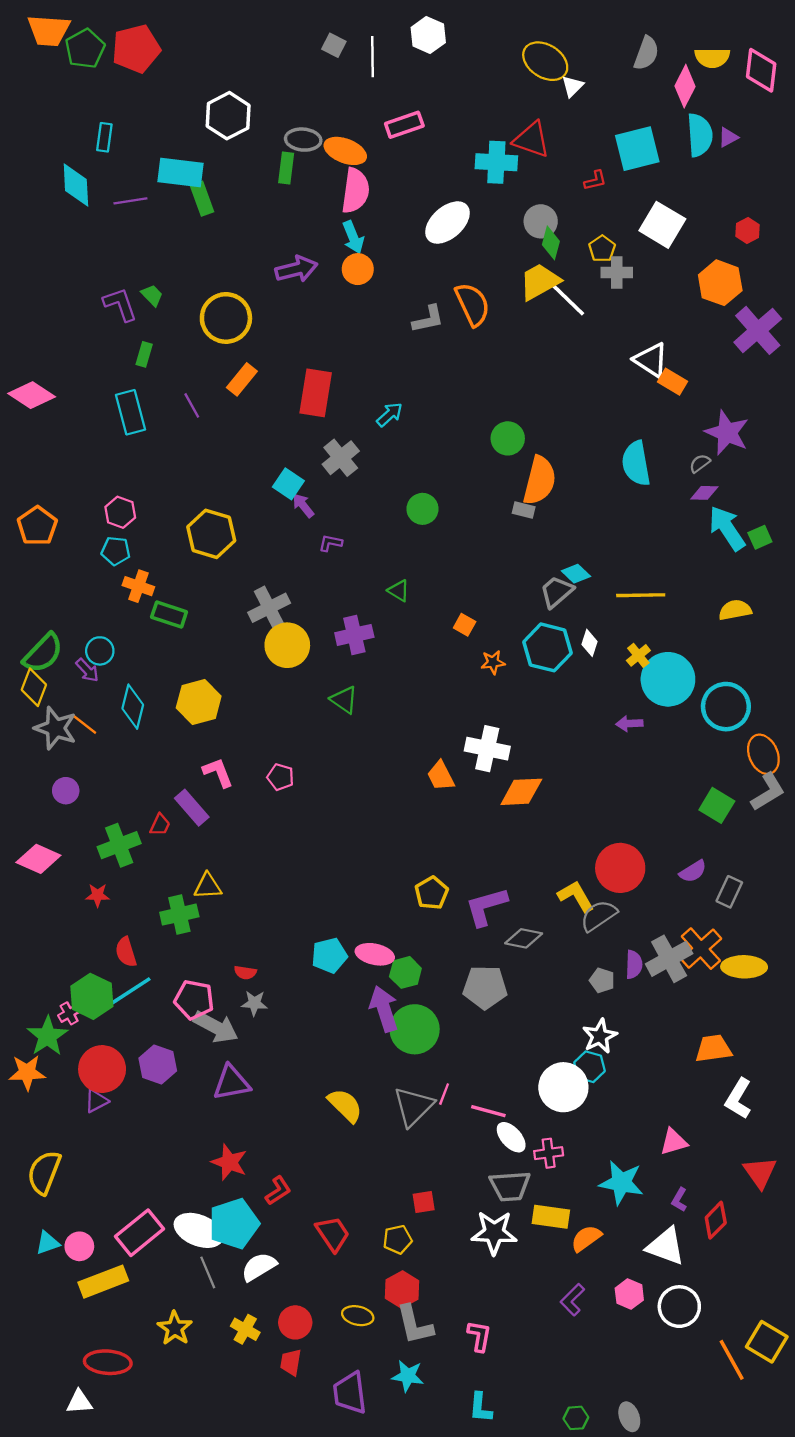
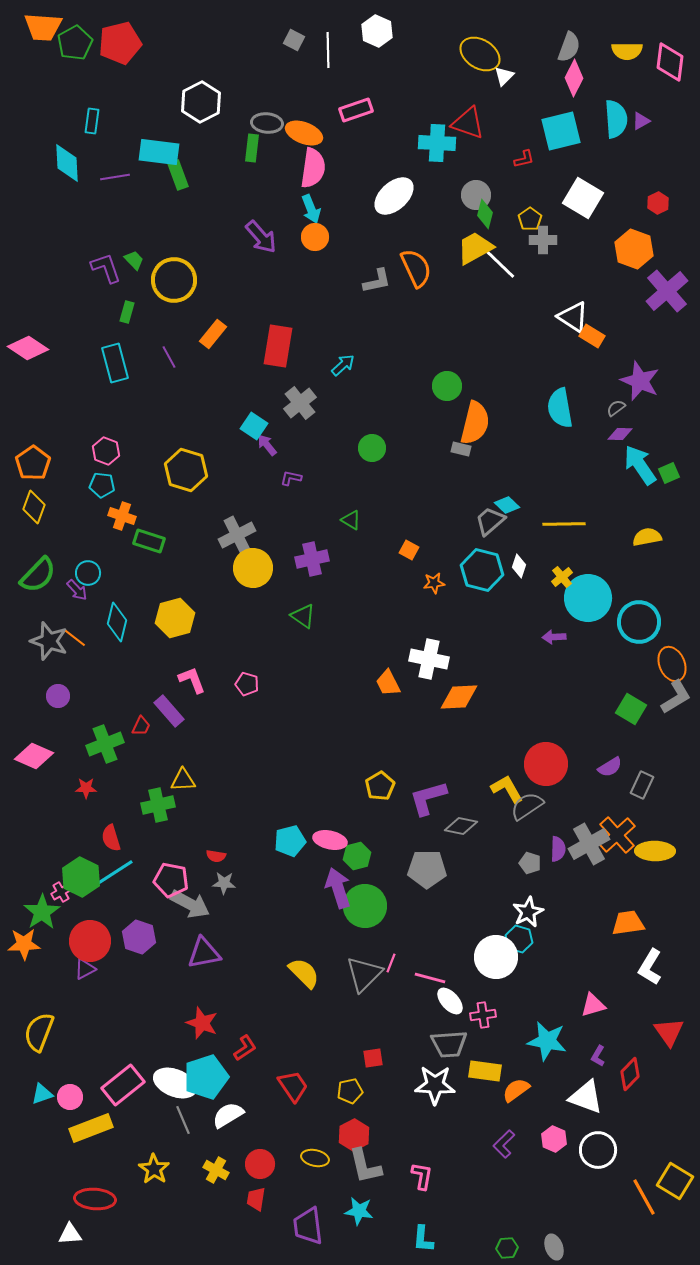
pink diamond: (685, 86) -> (574, 78), moved
purple arrow: (296, 269) -> (261, 237), turned 63
yellow circle: (226, 318) -> (174, 280), moved
yellow diamond: (34, 687) -> (34, 507), moved

